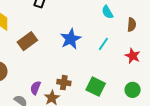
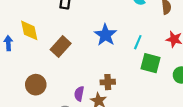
cyan line: (103, 44) -> (138, 42), moved
green square: (96, 87) -> (150, 63), moved

